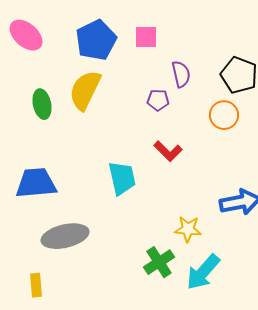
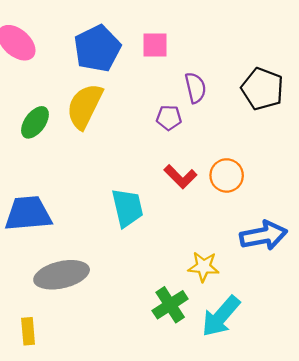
green ellipse: (42, 104) -> (35, 122), turned 48
orange circle: (224, 115) -> (227, 175), moved

